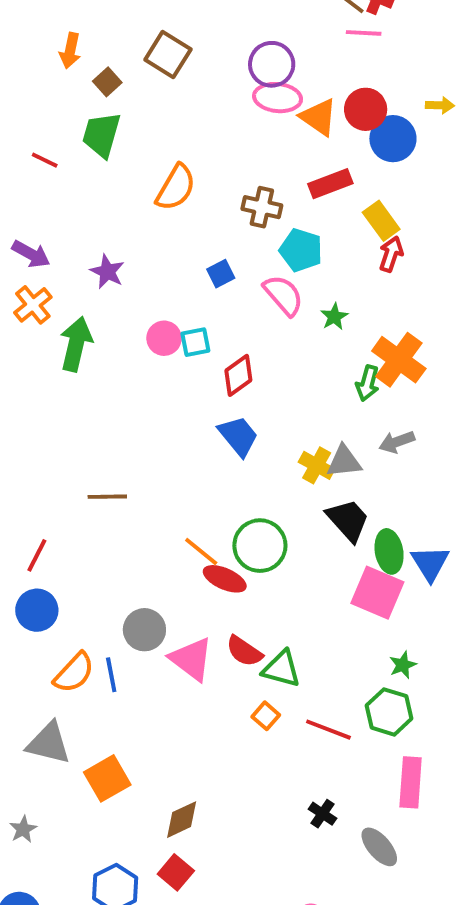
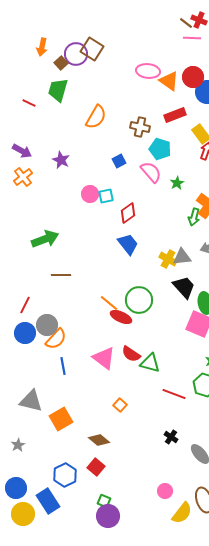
purple circle: (272, 64) -> (76, 54), moved
green arrow: (76, 344) -> (45, 239), moved, turned 56
gray circle: (144, 630) -> (47, 325), moved
orange semicircle: (74, 673) -> (56, 339), moved
orange square: (266, 716) -> (120, 405), moved
brown diamond: (182, 820) -> (99, 440), turned 65

